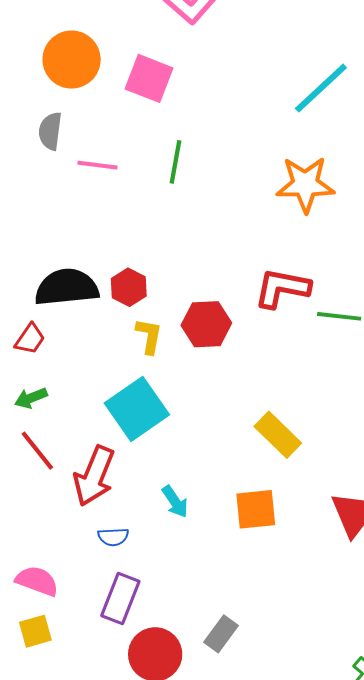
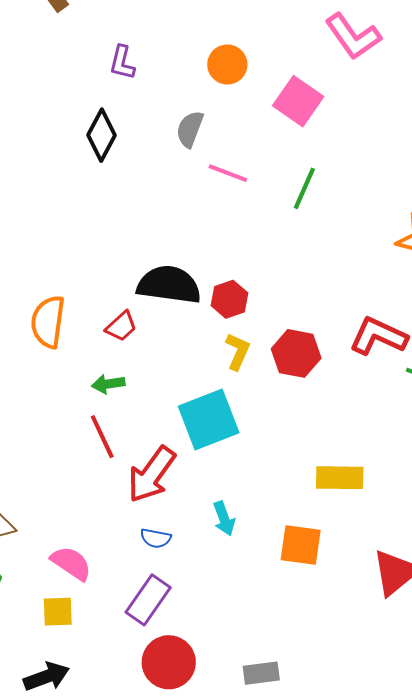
orange circle: (72, 60) -> (227, 65), size x0.7
yellow rectangle: (278, 435) -> (340, 478), turned -57
gray rectangle: (221, 634) -> (261, 673), moved, turned 33

